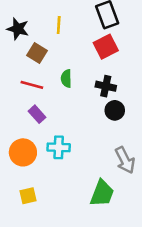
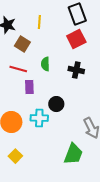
black circle: (115, 110) -> (56, 104), moved
purple rectangle: (37, 114) -> (29, 87), moved, turned 40
yellow square: (28, 196) -> (15, 156), turned -32

